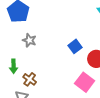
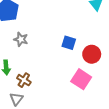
blue square: (75, 46) -> (69, 43), turned -32

